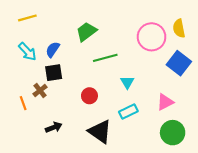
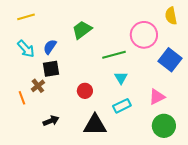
yellow semicircle: (179, 28) -> (171, 16), moved
green line: (105, 58) -> (114, 55), moved
black triangle: (100, 132) -> (95, 125), turned -35

